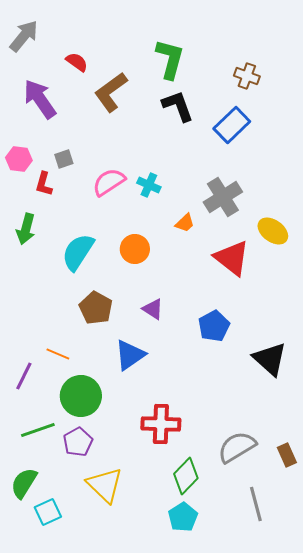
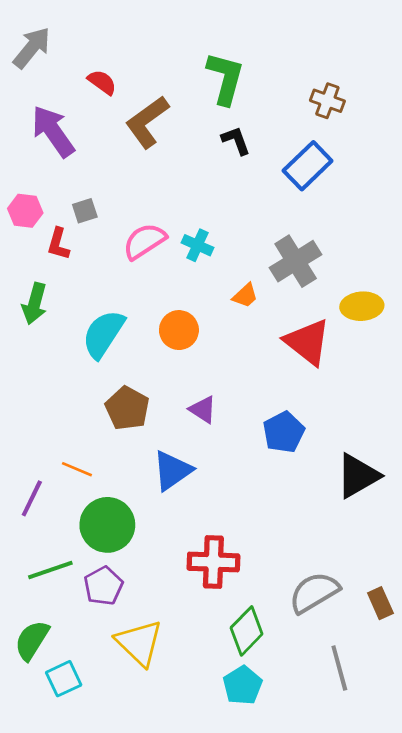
black L-shape: (178, 106) -> (236, 141), size x0.7
yellow ellipse: (273, 231) -> (362, 306), turned -40
black triangle: (270, 359) -> (358, 476), turned 48

